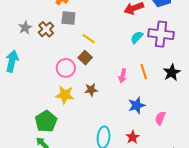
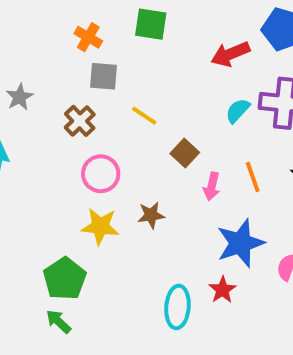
brown cross: (46, 29) -> (80, 121), moved
brown square: (85, 58) -> (185, 153), moved
blue star: (137, 105) -> (240, 243), size x1.4
red star: (133, 137) -> (222, 290), moved

